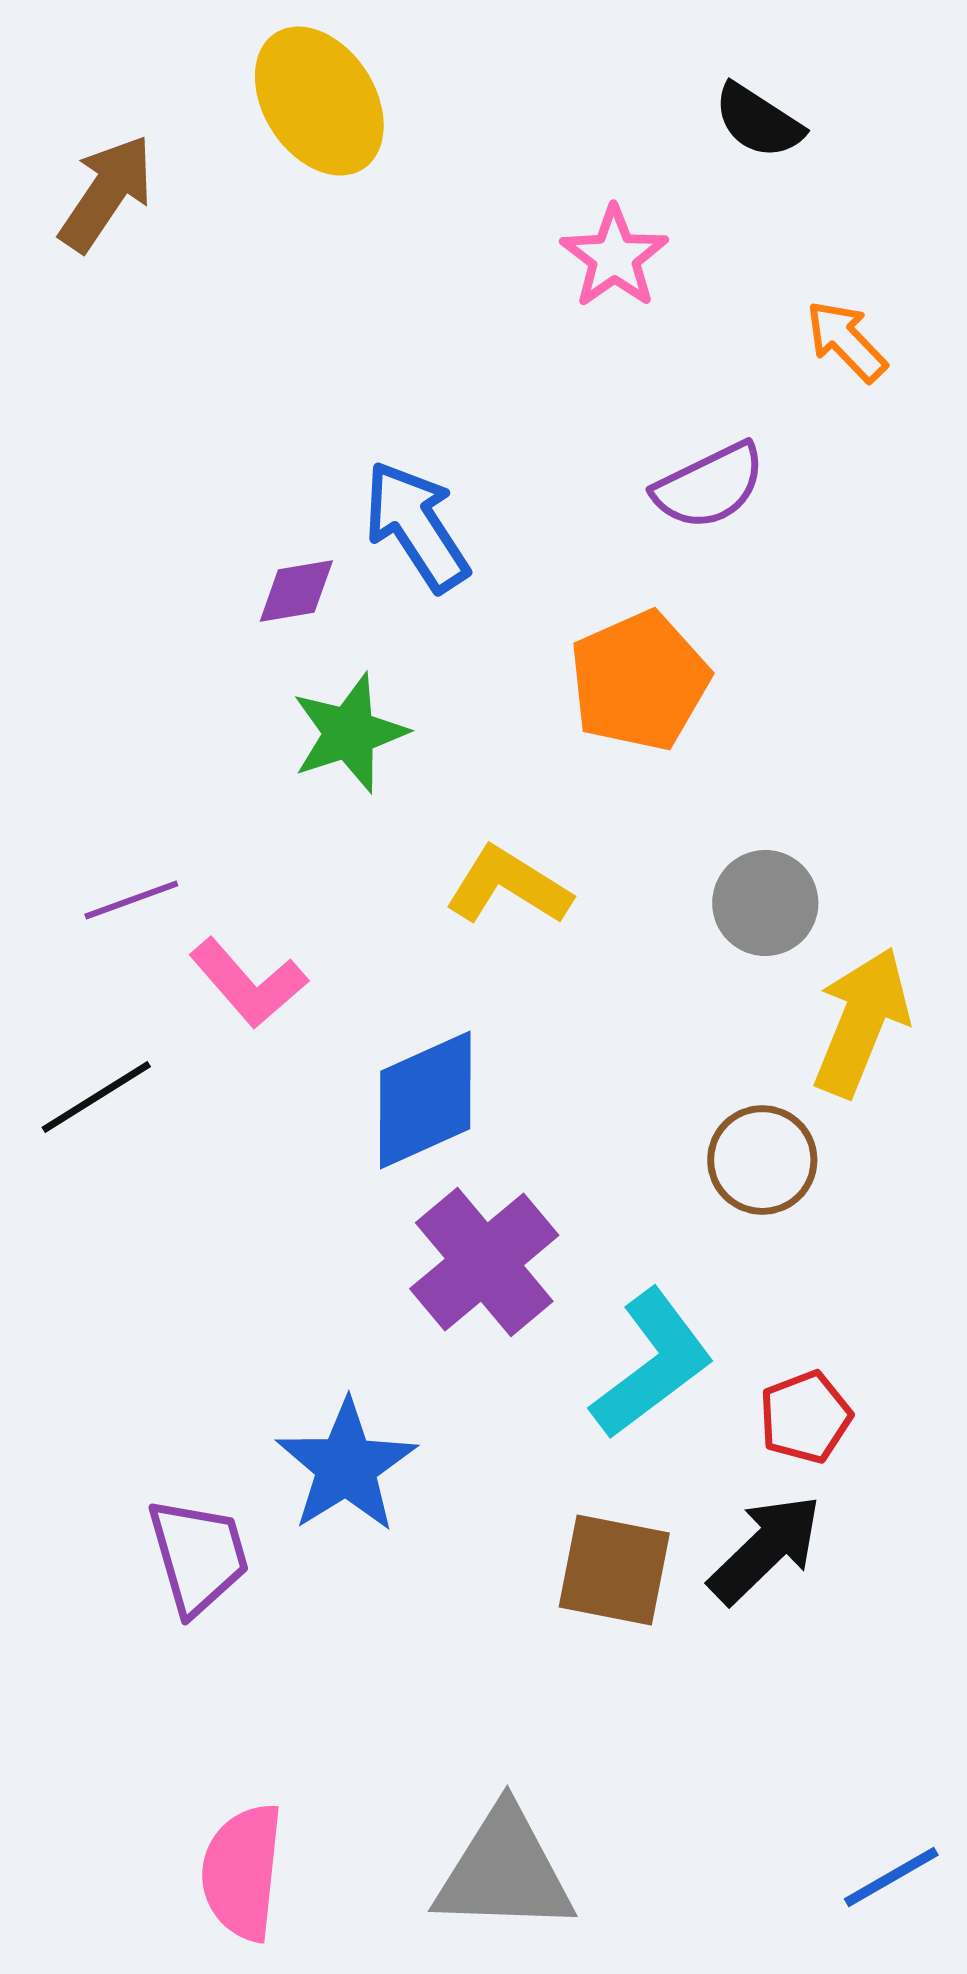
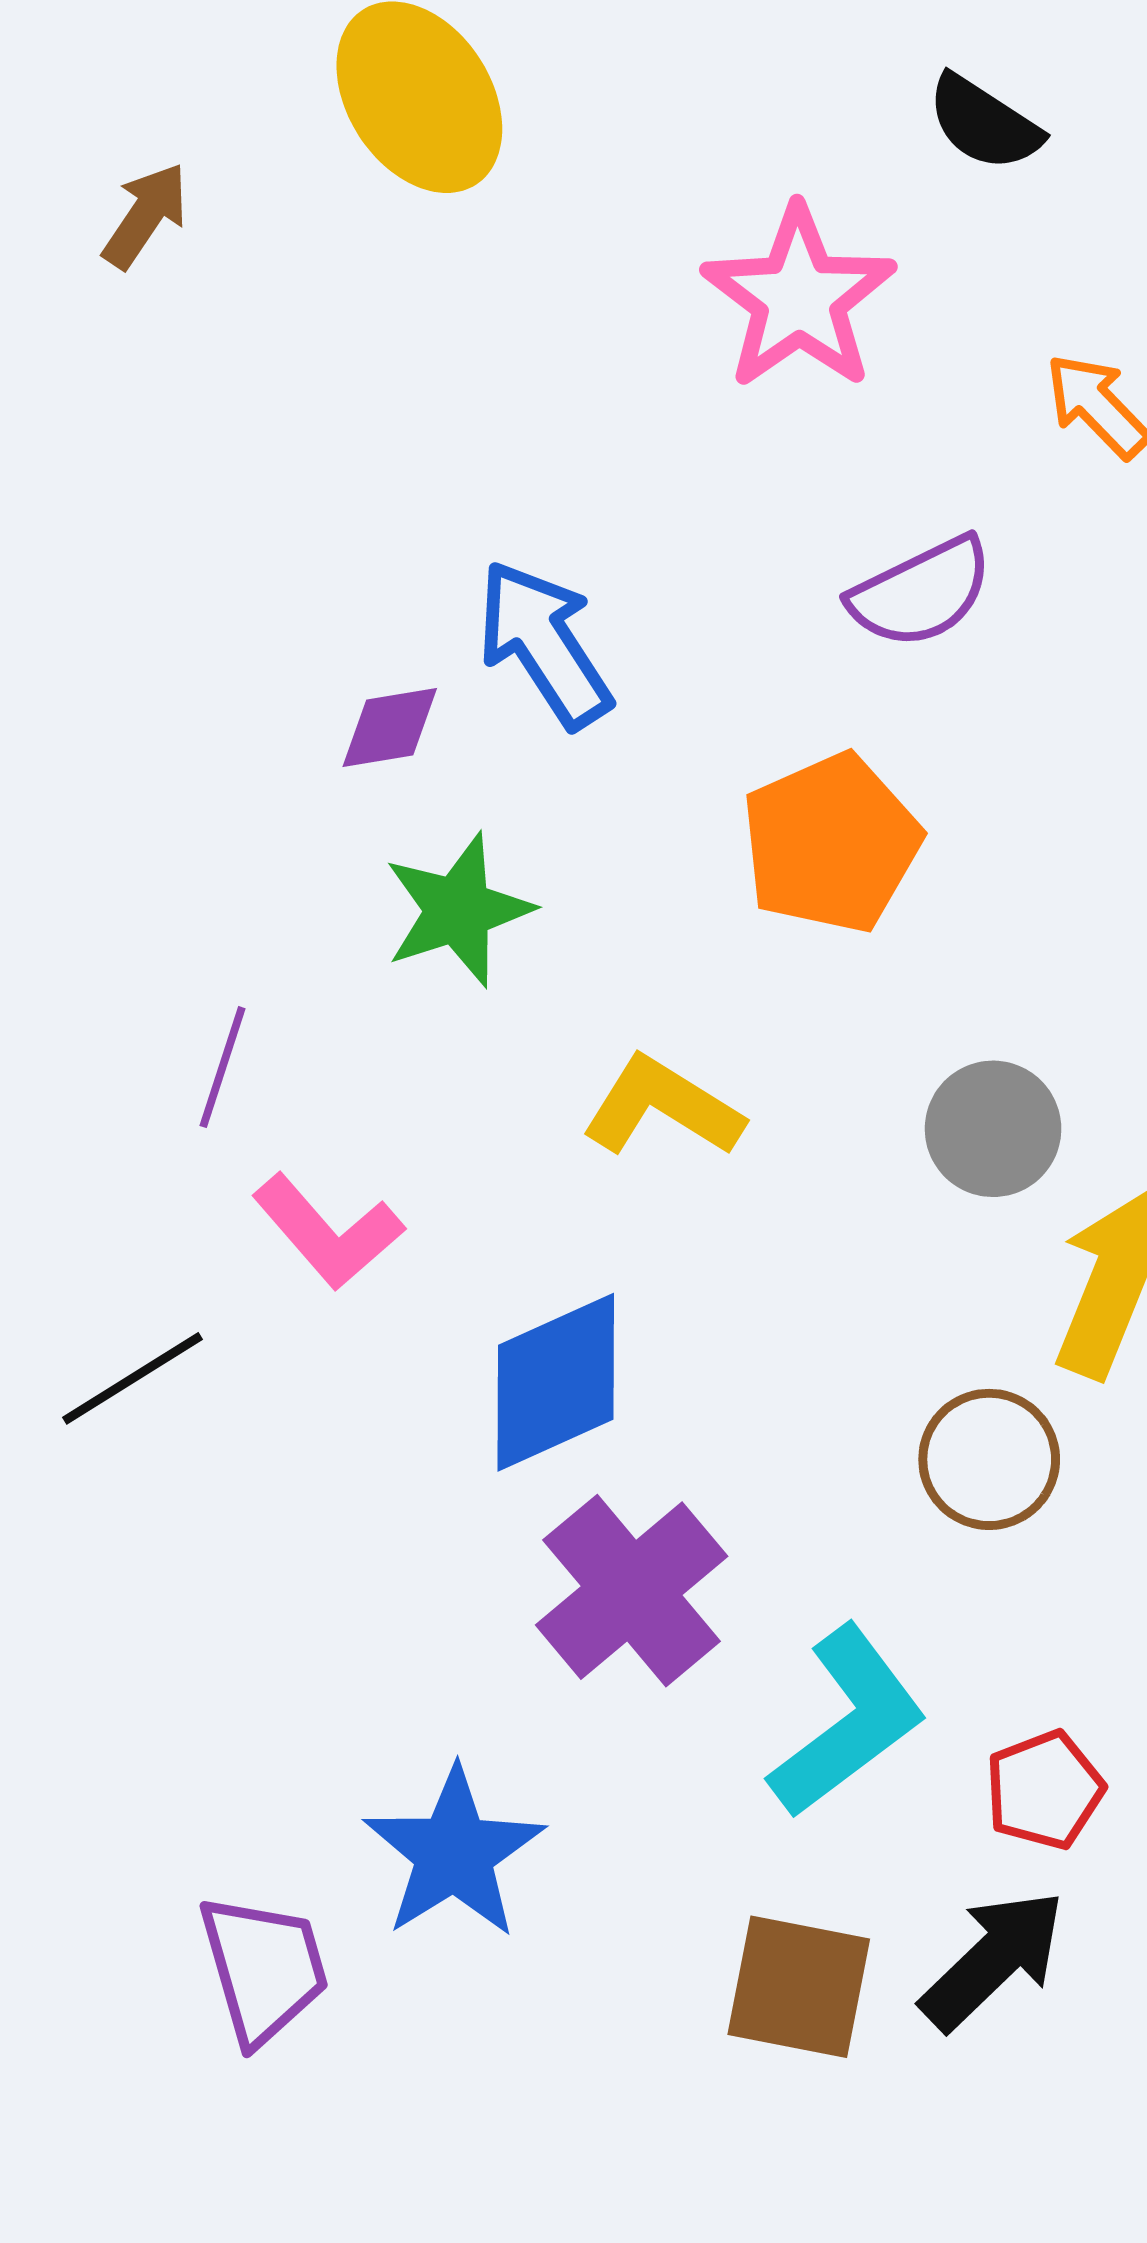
brown arrow: (106, 193) -> (145, 216), size x0.7
pink star: (614, 257) -> (799, 298), size x1.4
purple line: (131, 900) -> (223, 1067), moved, turned -52

